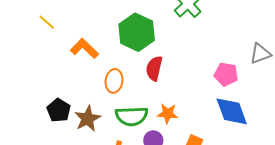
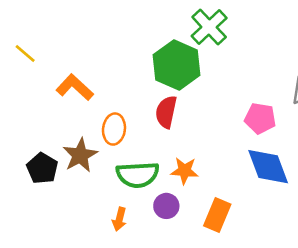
green hexagon: (137, 32) -> (177, 65), moved
brown star: (88, 119) -> (80, 155), moved

